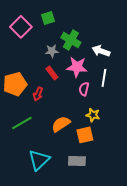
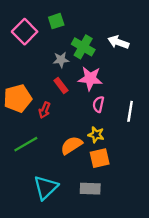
white arrow: (101, 51) -> (118, 42), moved
white line: (104, 78) -> (130, 111), moved
yellow star: (93, 115) -> (96, 135), moved

